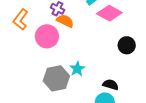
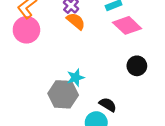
pink circle: (47, 36) -> (26, 30), moved
gray hexagon: (56, 78) -> (63, 94), moved

